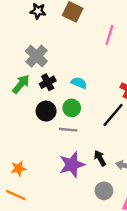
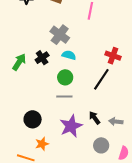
gray cross: (36, 56) -> (60, 35), moved
black circle: (46, 111) -> (33, 119), moved
orange star: (18, 169) -> (42, 144), moved

